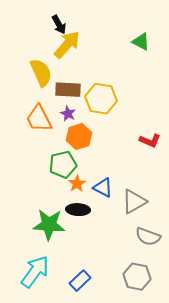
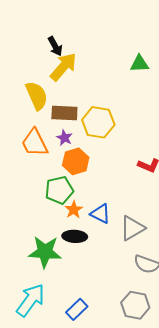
green triangle: (141, 42) -> (139, 64), turned -30

